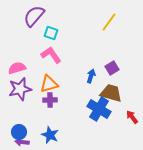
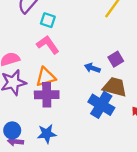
blue arrow: (91, 76) -> (92, 68), turned -88
purple cross: (50, 100) -> (47, 95), size x1.5
blue star: (50, 135) -> (47, 134), turned -30

